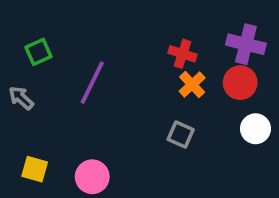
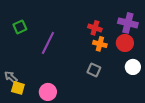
orange cross: (192, 85) -> (100, 44), turned -32
gray arrow: (21, 98) -> (11, 77), moved

